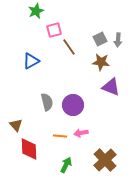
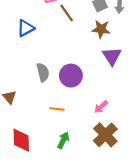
purple triangle: (111, 87) -> (112, 56), turned 36
pink arrow: (81, 133) -> (101, 107), moved, turned -32
red diamond: (29, 149) -> (21, 140), moved

